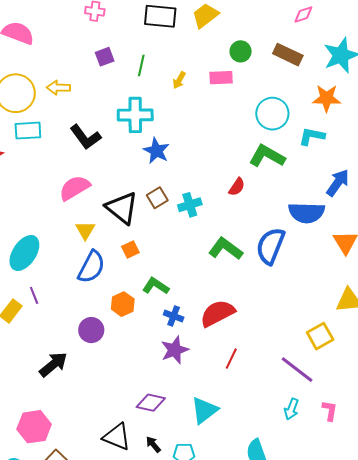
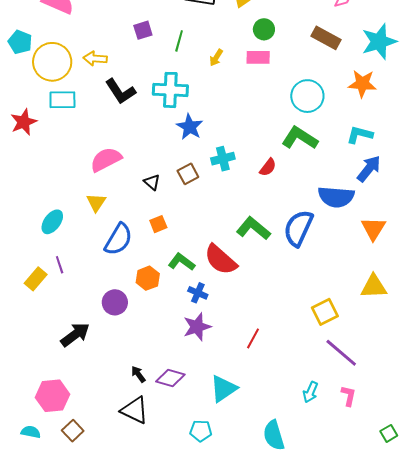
green circle: (241, 51) -> (264, 29), moved
cyan L-shape: (312, 136) -> (360, 135), moved
black L-shape: (85, 137) -> (120, 91), moved
cyan cross: (190, 205) -> (223, 159), moved
black triangle: (122, 208) -> (152, 182), size x0.5
yellow triangle: (85, 230) -> (96, 203), moved
cyan ellipse: (24, 253) -> (52, 222), size x0.7
red semicircle: (217, 313) -> (221, 260), moved, turned -114
yellow square: (320, 336) -> (325, 312), moved
purple line: (297, 370) -> (341, 353), moved
black arrow: (153, 444) -> (138, 374), moved

